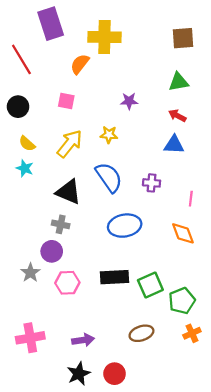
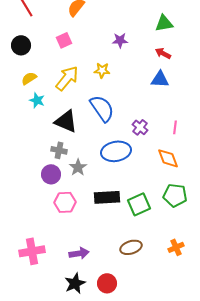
pink square: (66, 101) -> (64, 40), turned -35
yellow semicircle: (27, 144) -> (29, 78), turned 105
cyan star: (25, 168) -> (37, 100), moved
purple cross: (152, 183) -> (140, 127), moved, turned 35
gray star: (30, 273) -> (78, 167), moved
green pentagon: (182, 301) -> (175, 195), moved, turned 30

